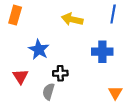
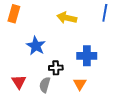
blue cross: (102, 52) -> (87, 56), moved
red triangle: (20, 76) -> (19, 82), moved
orange triangle: (115, 93) -> (80, 84), moved

